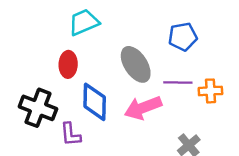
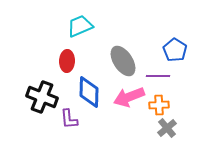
blue pentagon: (183, 37) -> (175, 50), moved, turned -30
orange cross: (210, 91) -> (159, 105), moved

